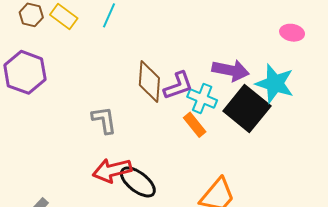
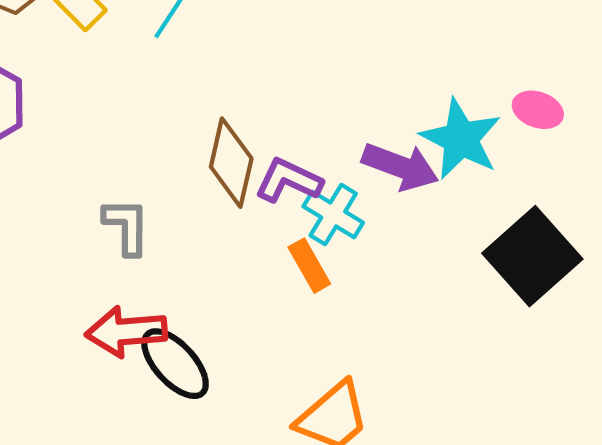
cyan star: (275, 83) -> (461, 139), moved
purple L-shape: (178, 86) -> (289, 180), turned -144
black square: (247, 108) -> (532, 256), moved

